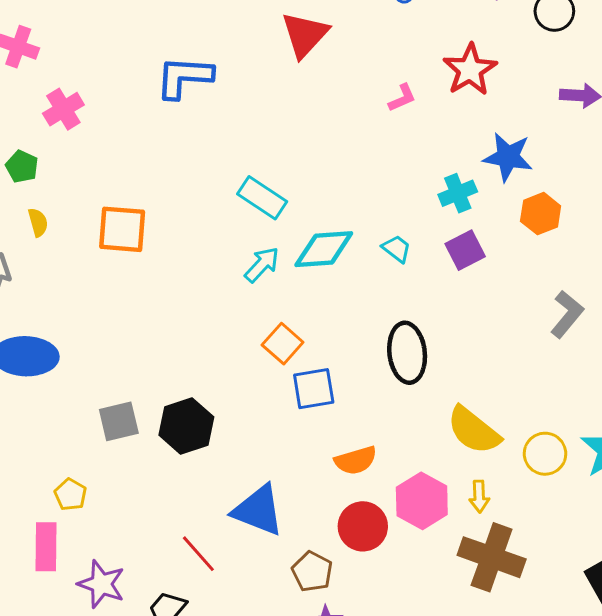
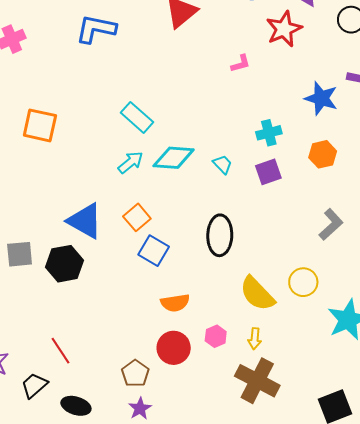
red star: (470, 70) -> (284, 29), moved
blue star: (508, 157) -> (321, 98), moved
blue square: (314, 389) -> (154, 251), turned 32
yellow circle: (545, 454) -> (303, 282), moved
pink hexagon: (422, 501) -> (216, 336), size x0.6
blue triangle: (258, 510) -> (85, 221), moved

